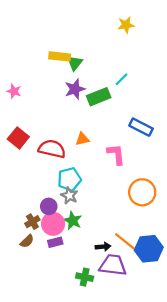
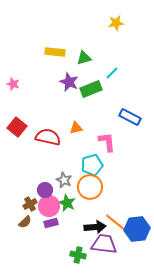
green triangle: (75, 63) -> (84, 58), moved, turned 35
purple star: (75, 89) -> (69, 82), turned -30
cyan pentagon: (69, 179) -> (92, 165), moved
orange circle: (142, 192) -> (90, 187), moved
black arrow: (103, 247) -> (95, 227), size x1.5

